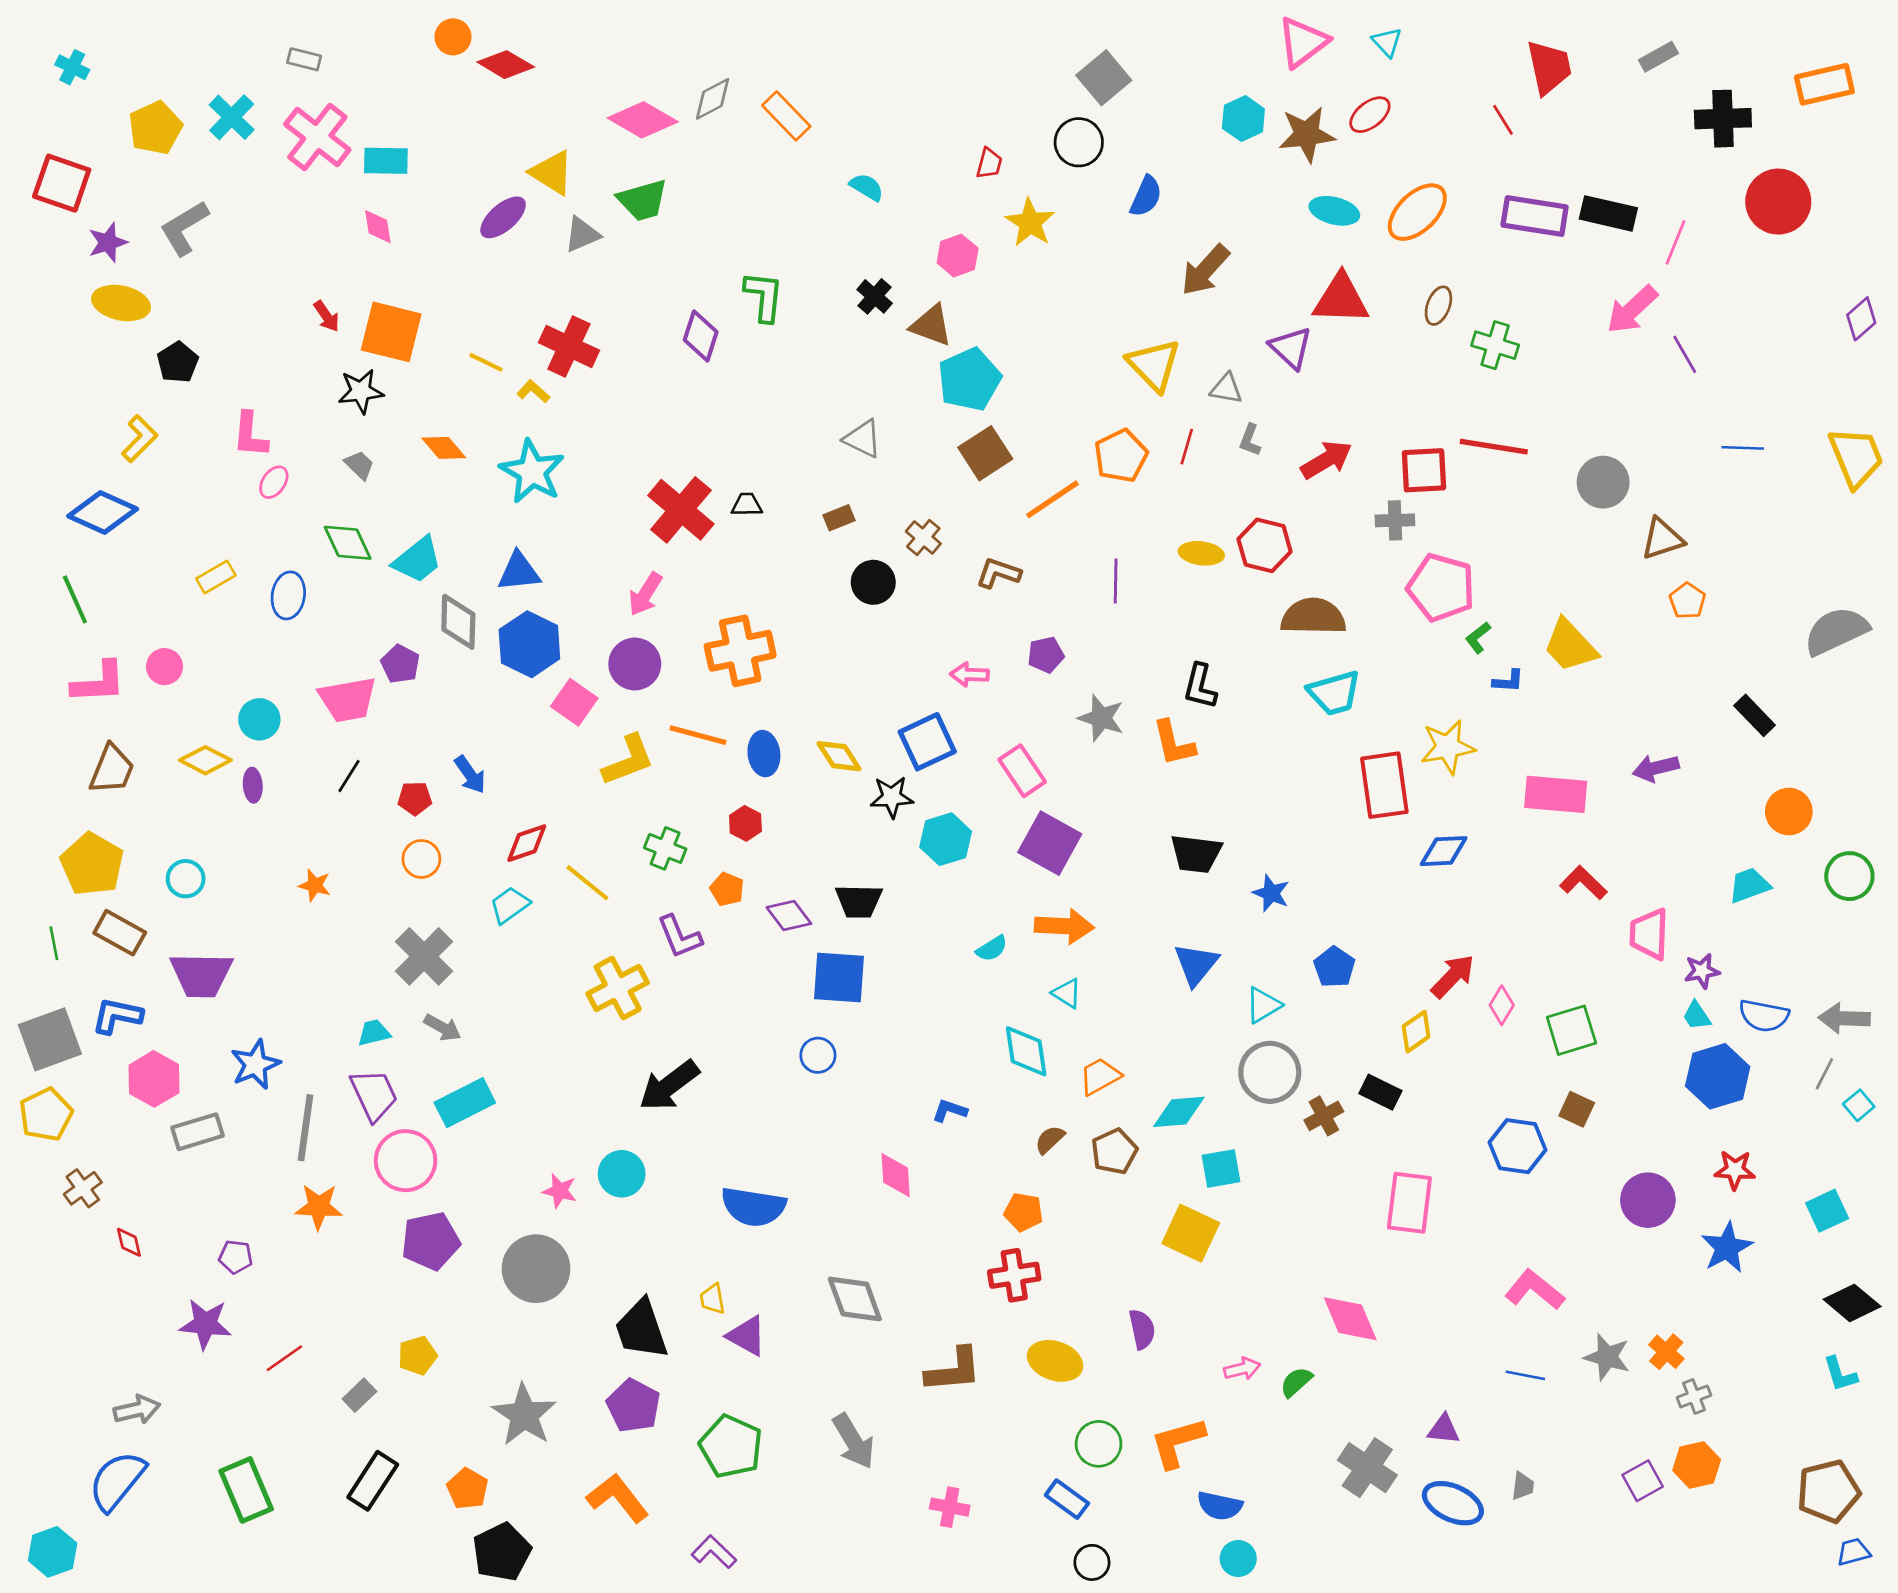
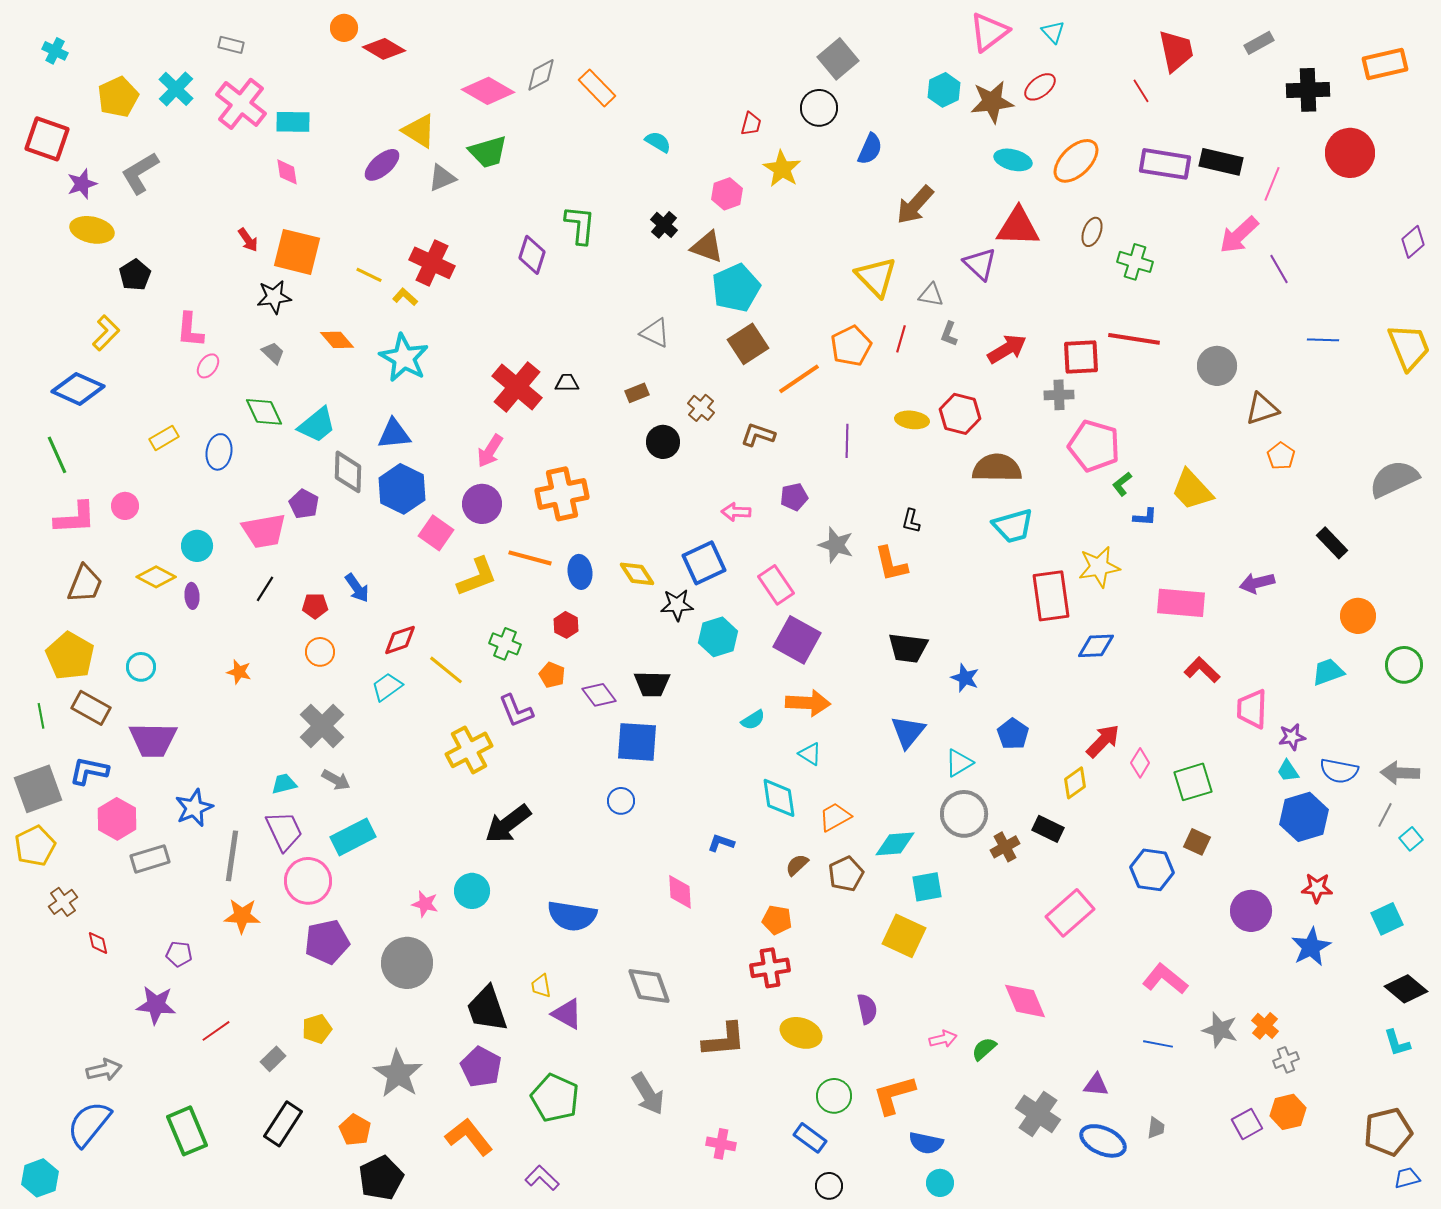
black L-shape: (1200, 686) -> (911, 521), size x0.7
pink rectangle: (1409, 1203) -> (1070, 913), turned 42

